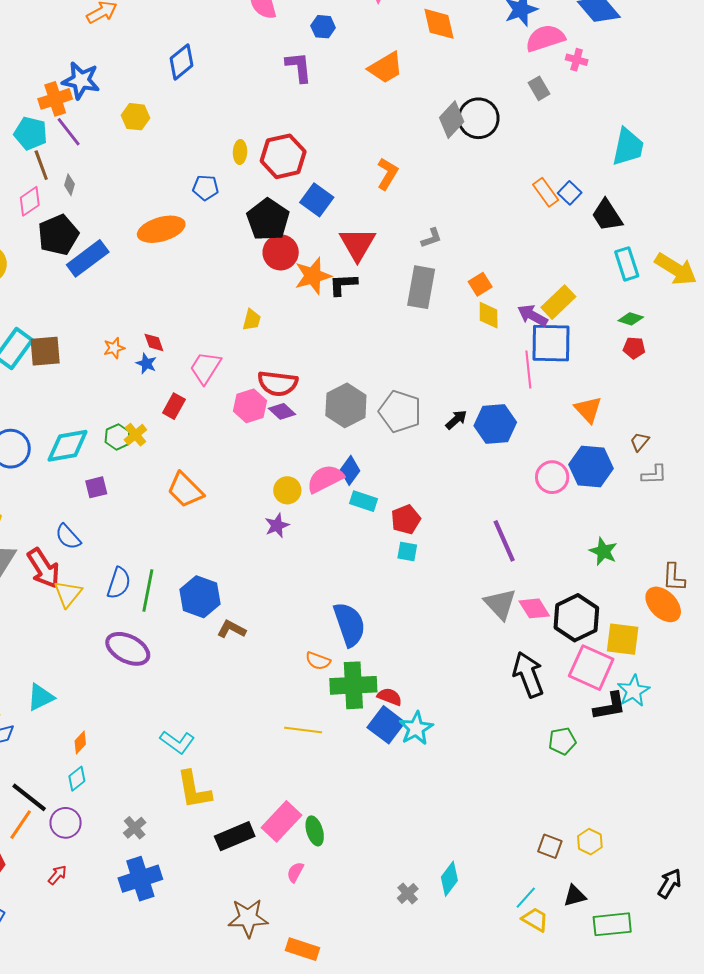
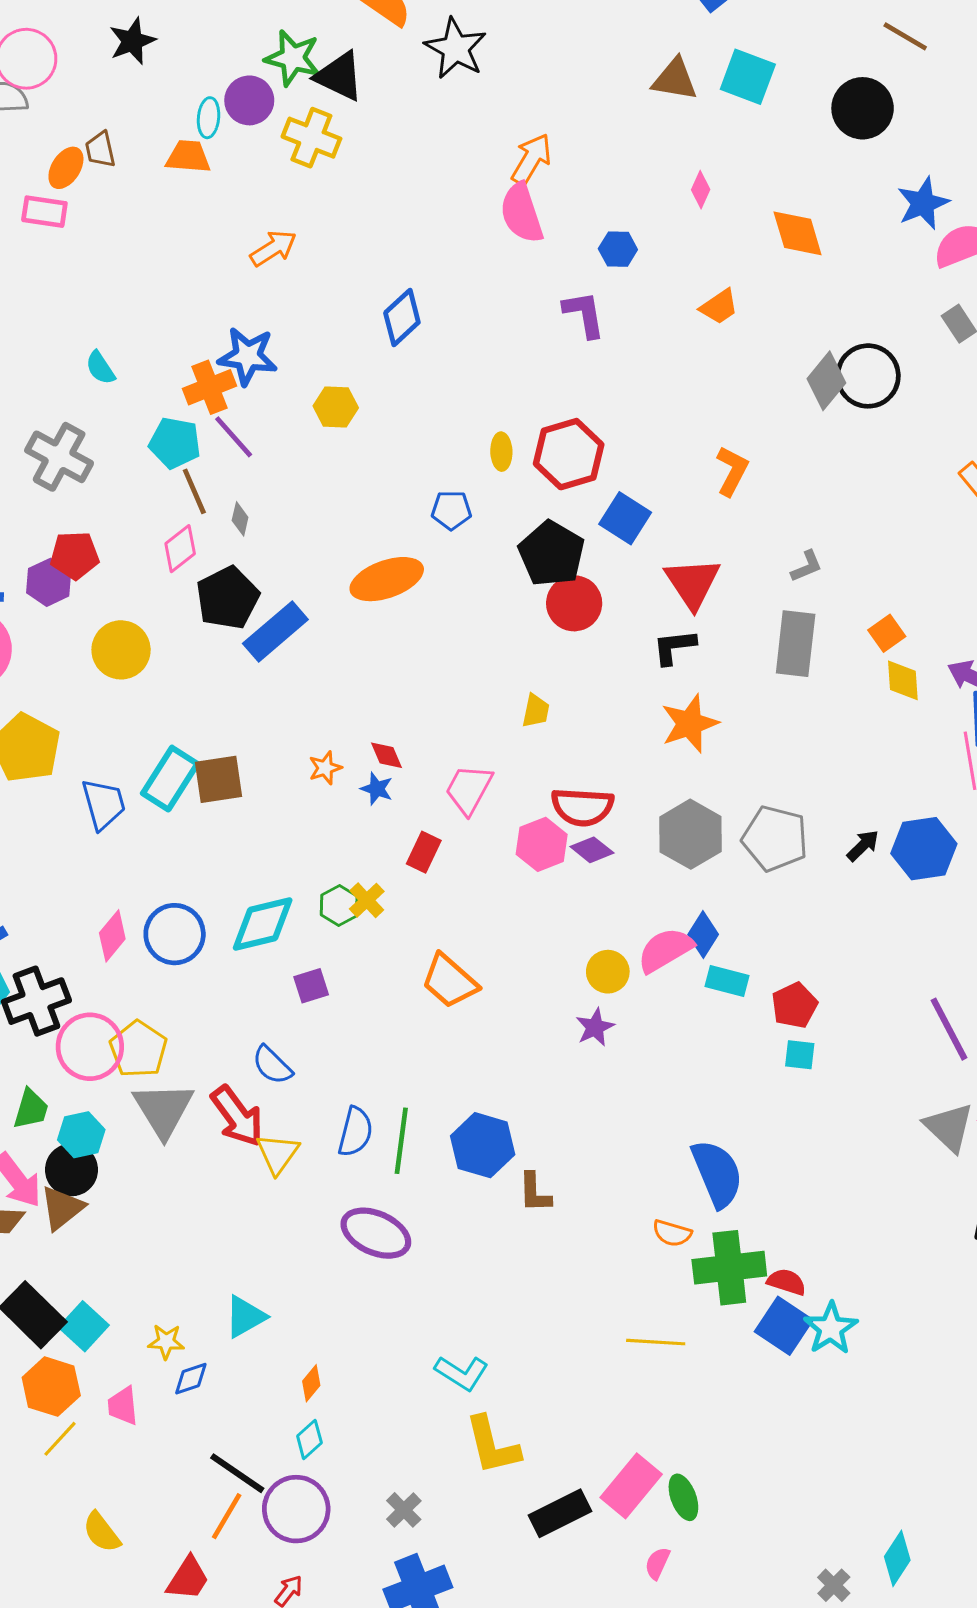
orange trapezoid: (386, 68) -> (719, 307), size x0.7
orange star: (313, 276) -> (690, 724), moved
brown L-shape: (231, 629) -> (535, 1193), turned -116
purple circle: (66, 823) -> (296, 1509), size x1.4

